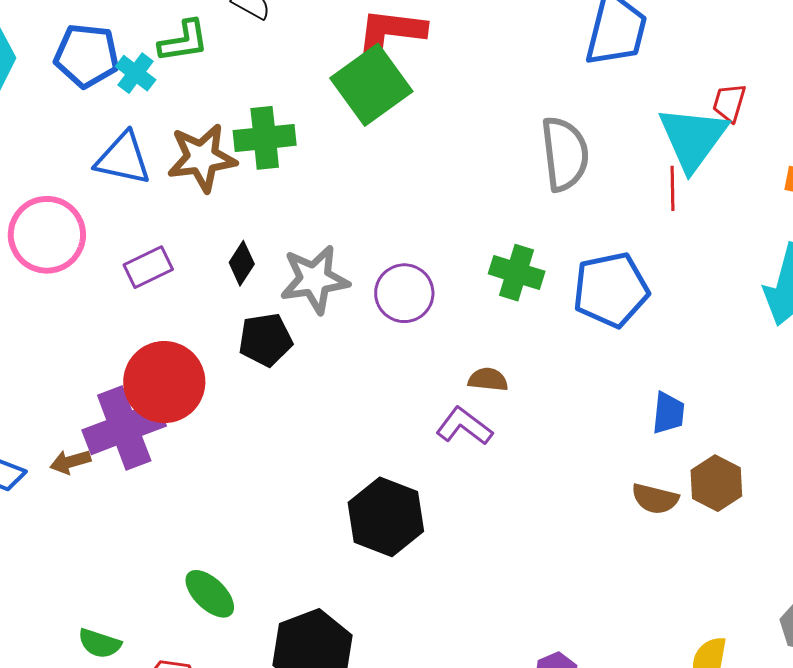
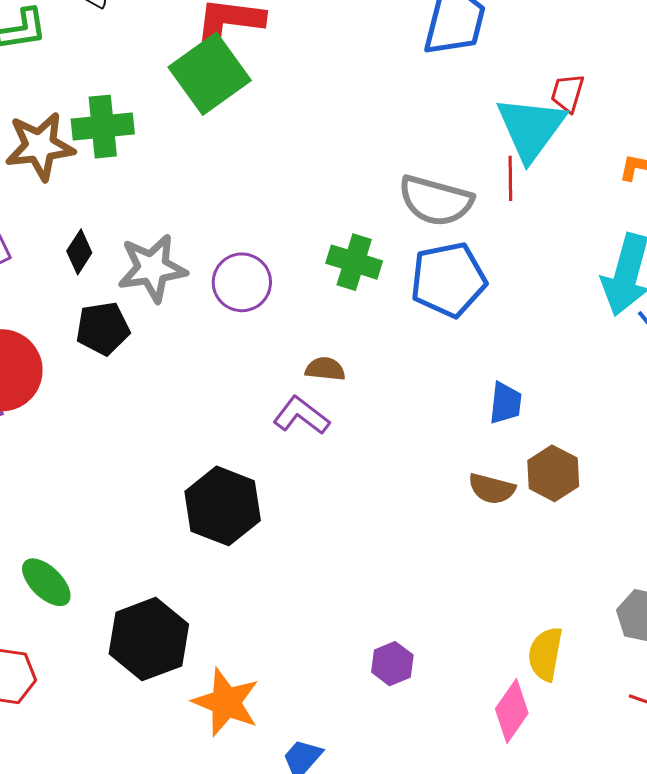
gray semicircle: (565, 154) -> (436, 201), moved, turned 112

